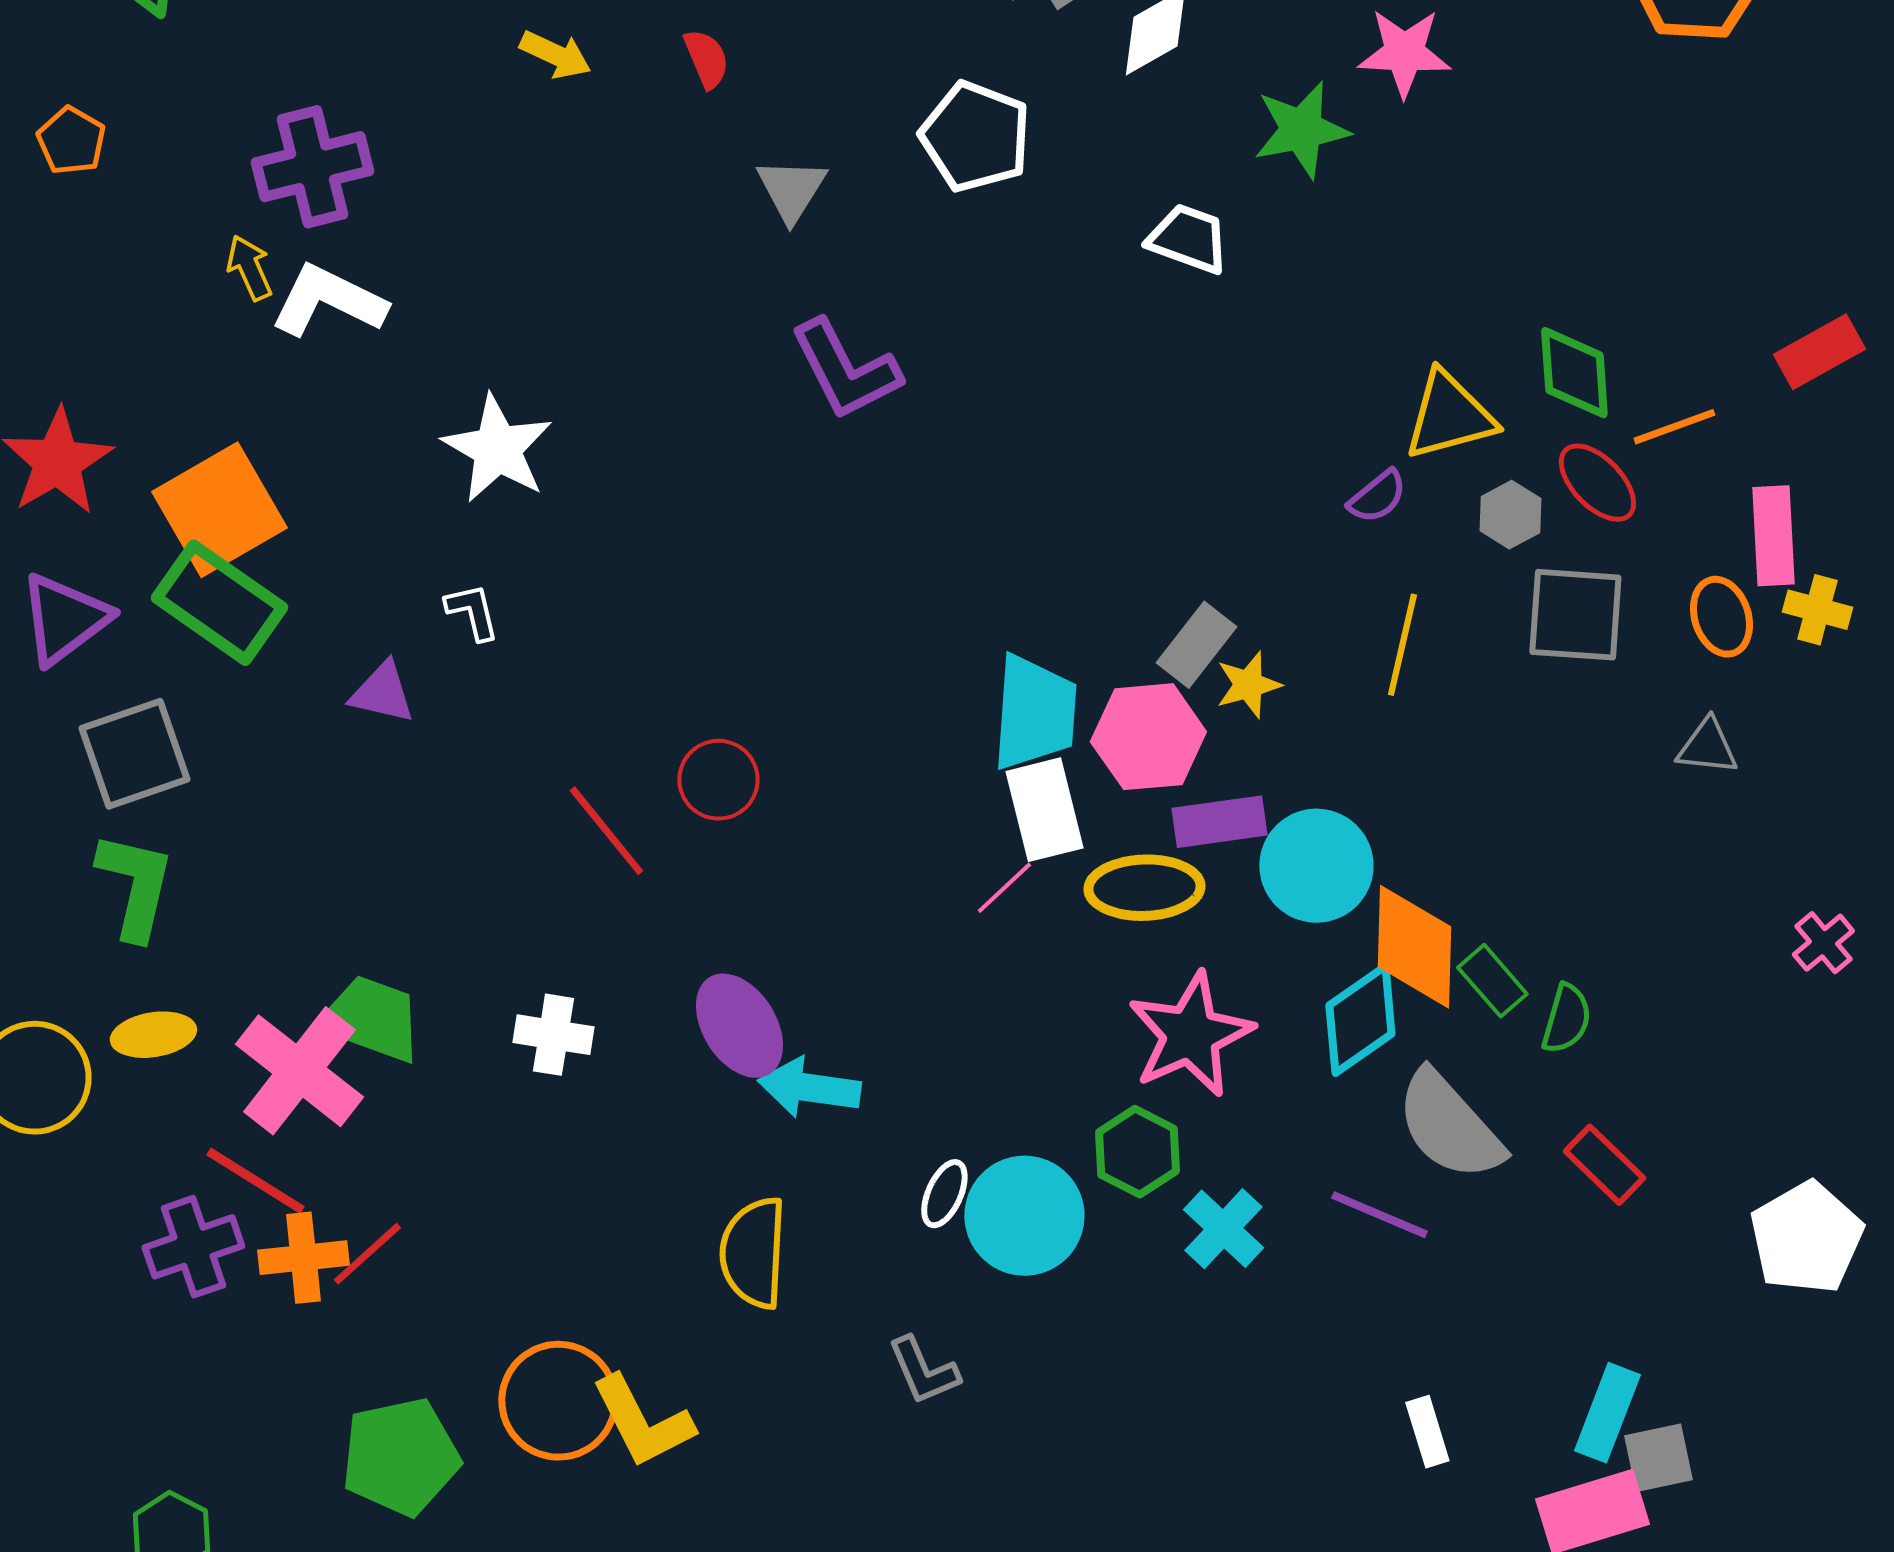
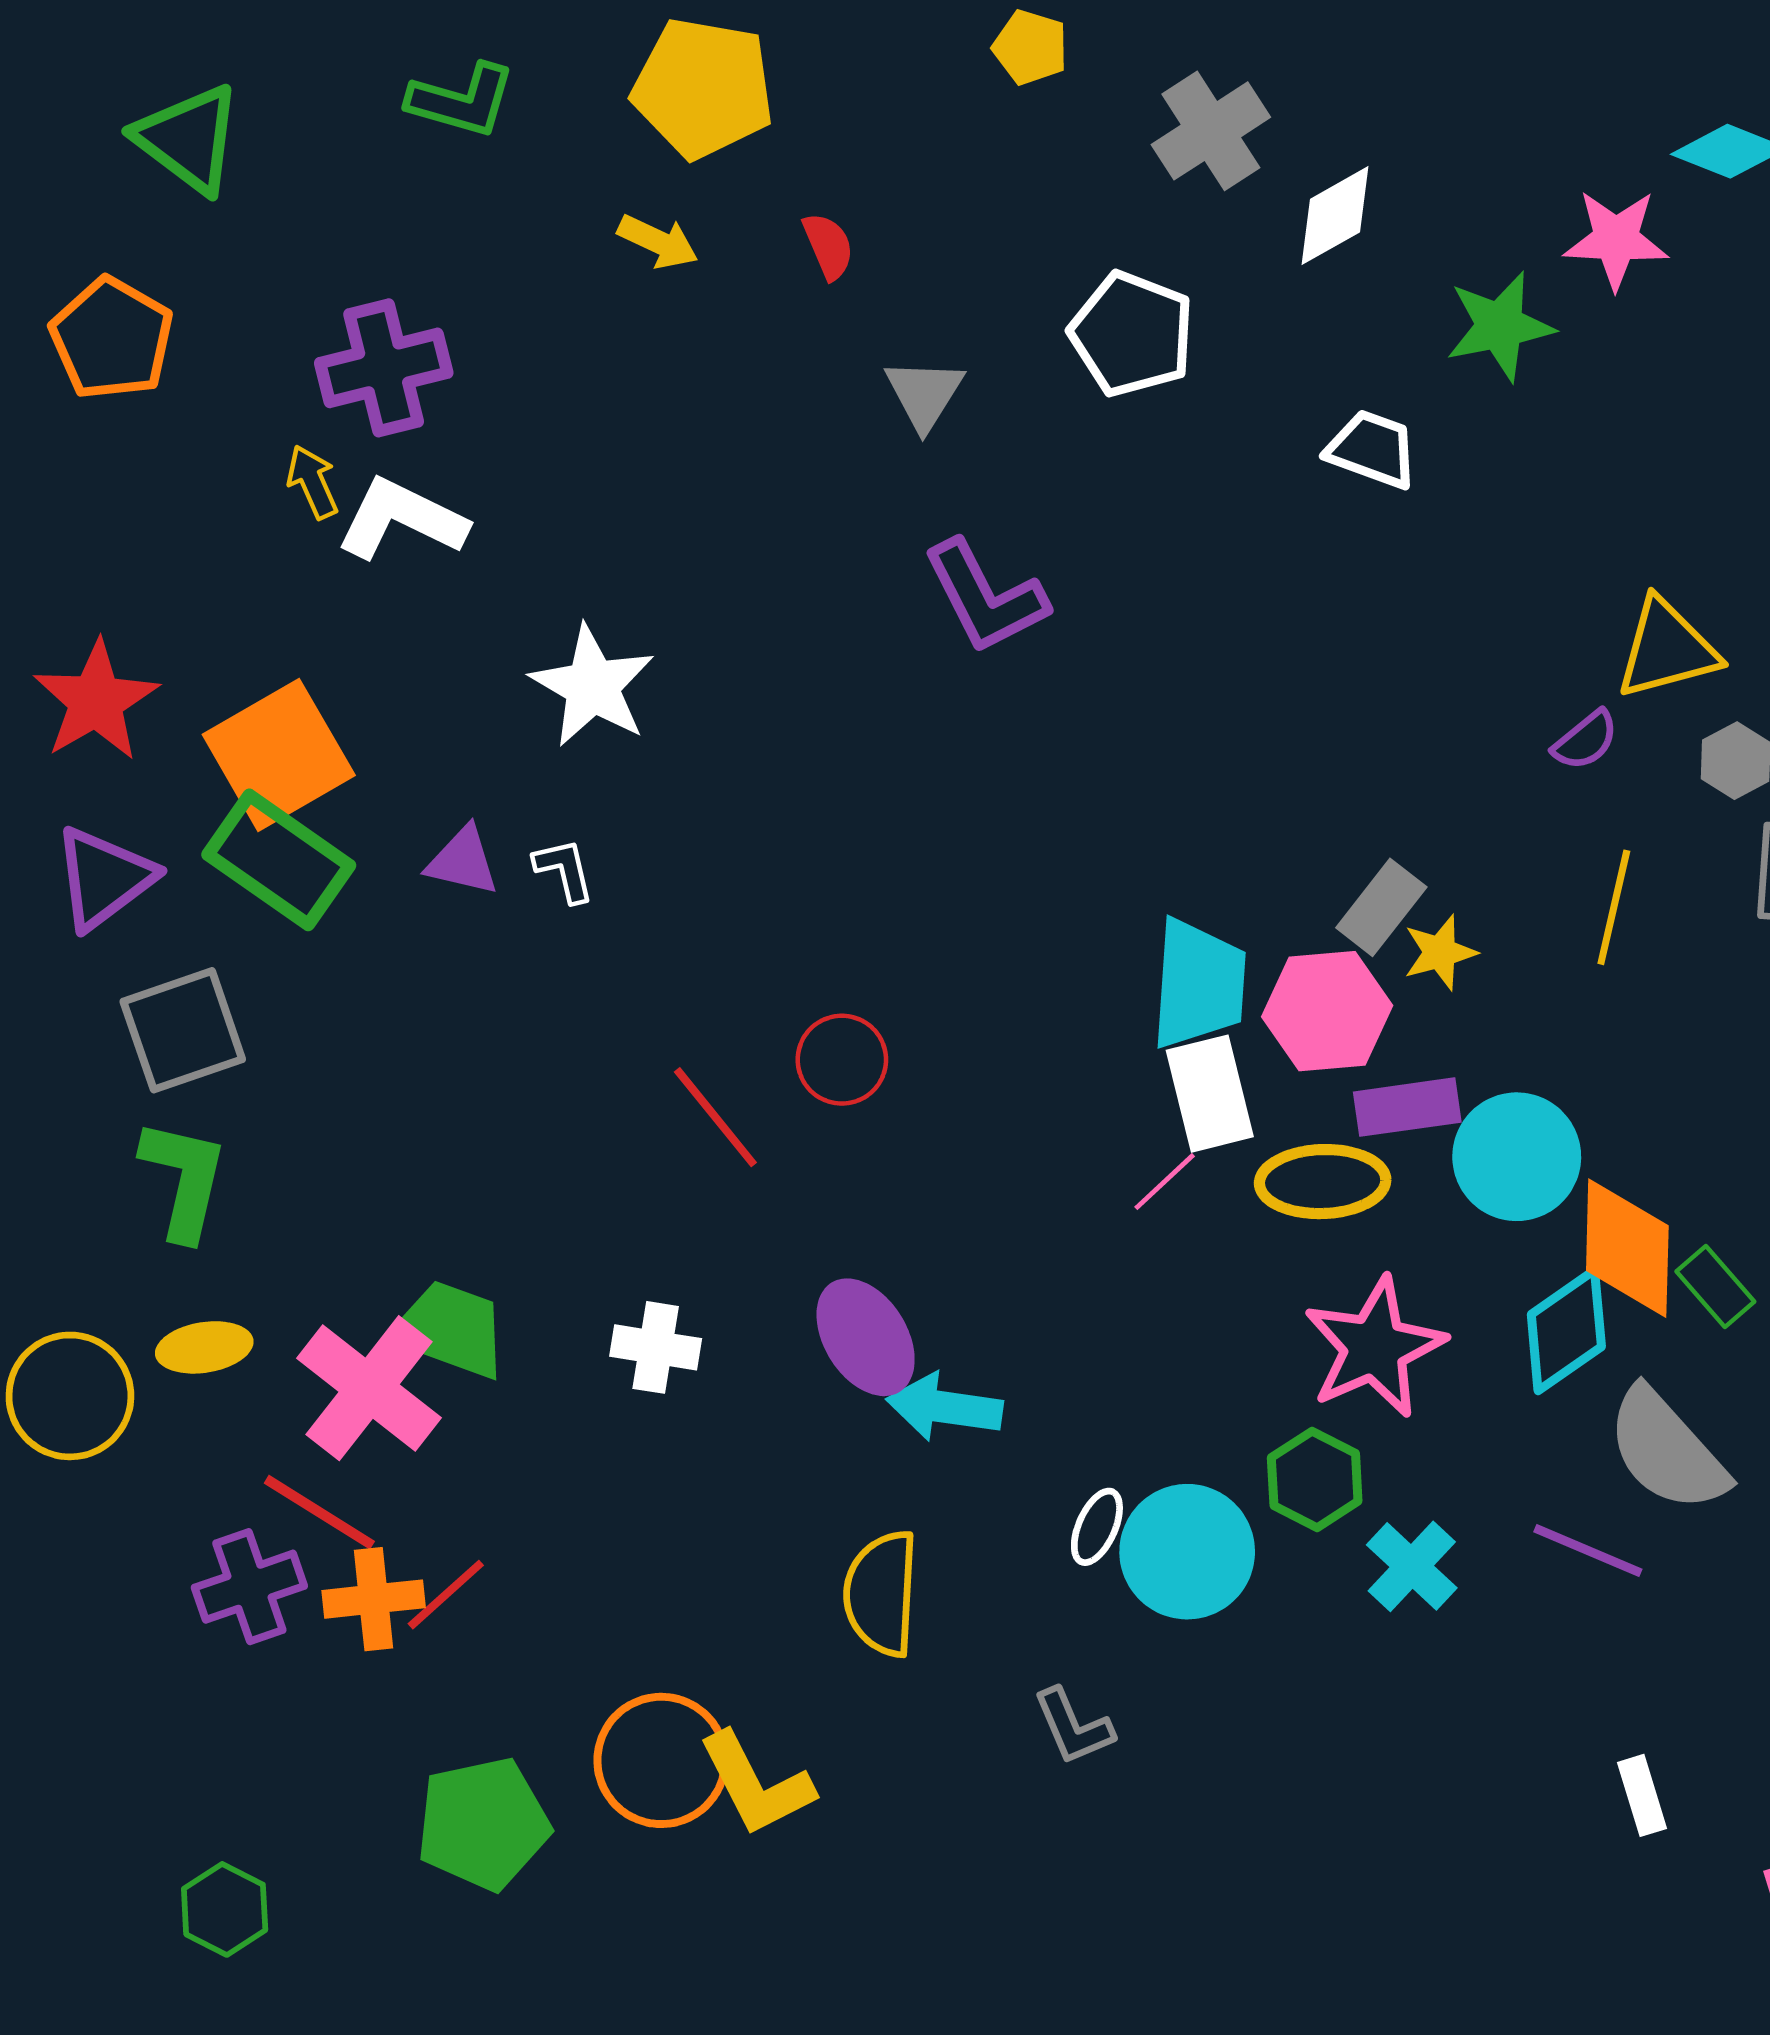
orange pentagon: (71, 141) -> (112, 339), size x1.6
purple triangle: (382, 693) -> (463, 861), moved

